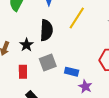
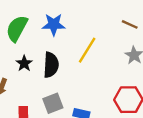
black star: (26, 45) -> (24, 63), moved

